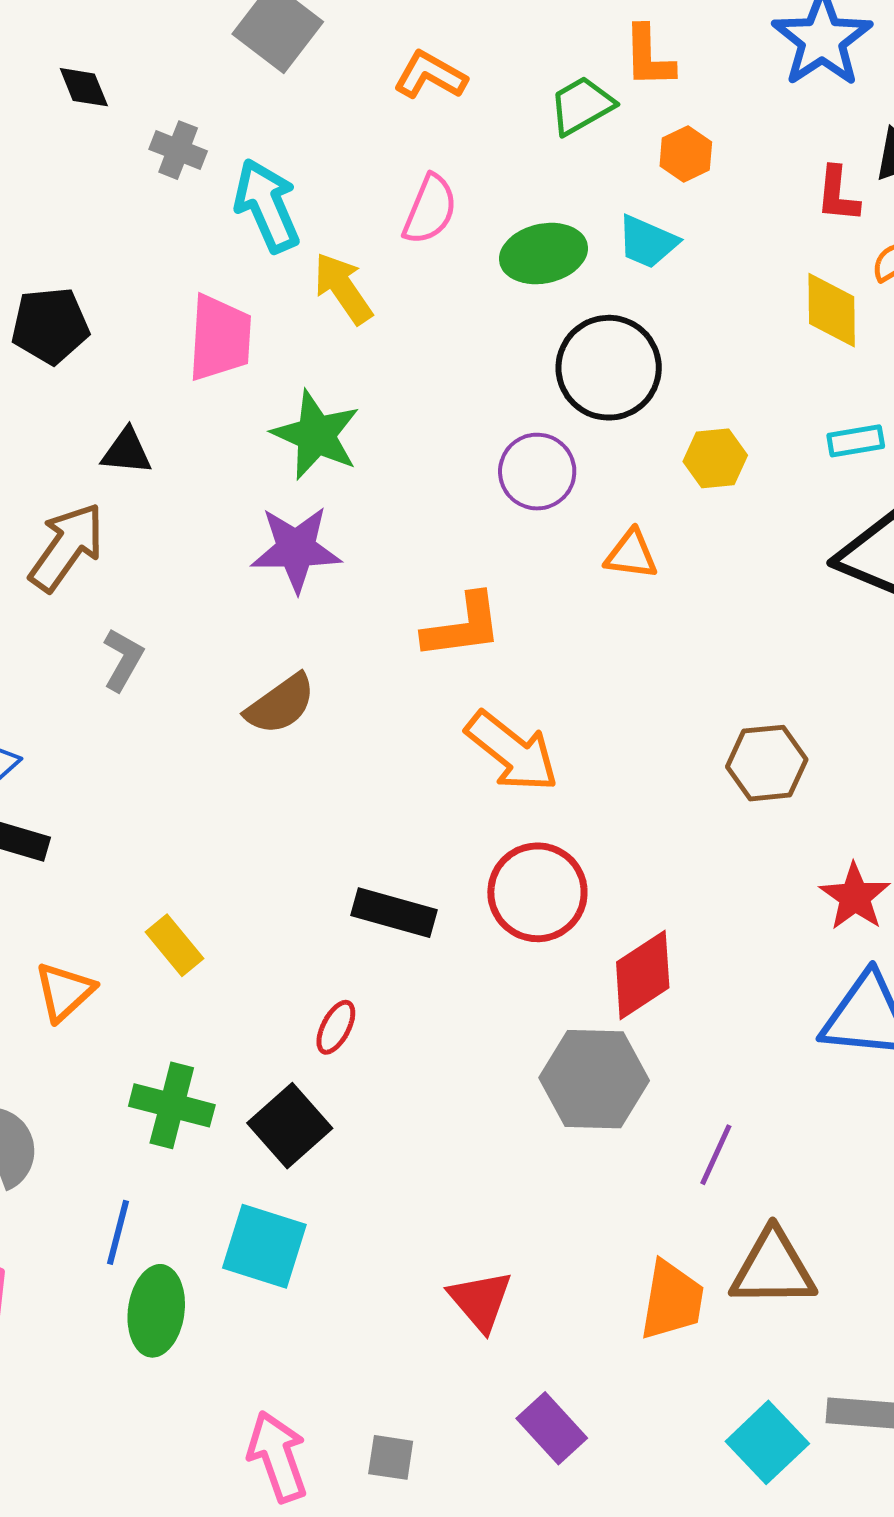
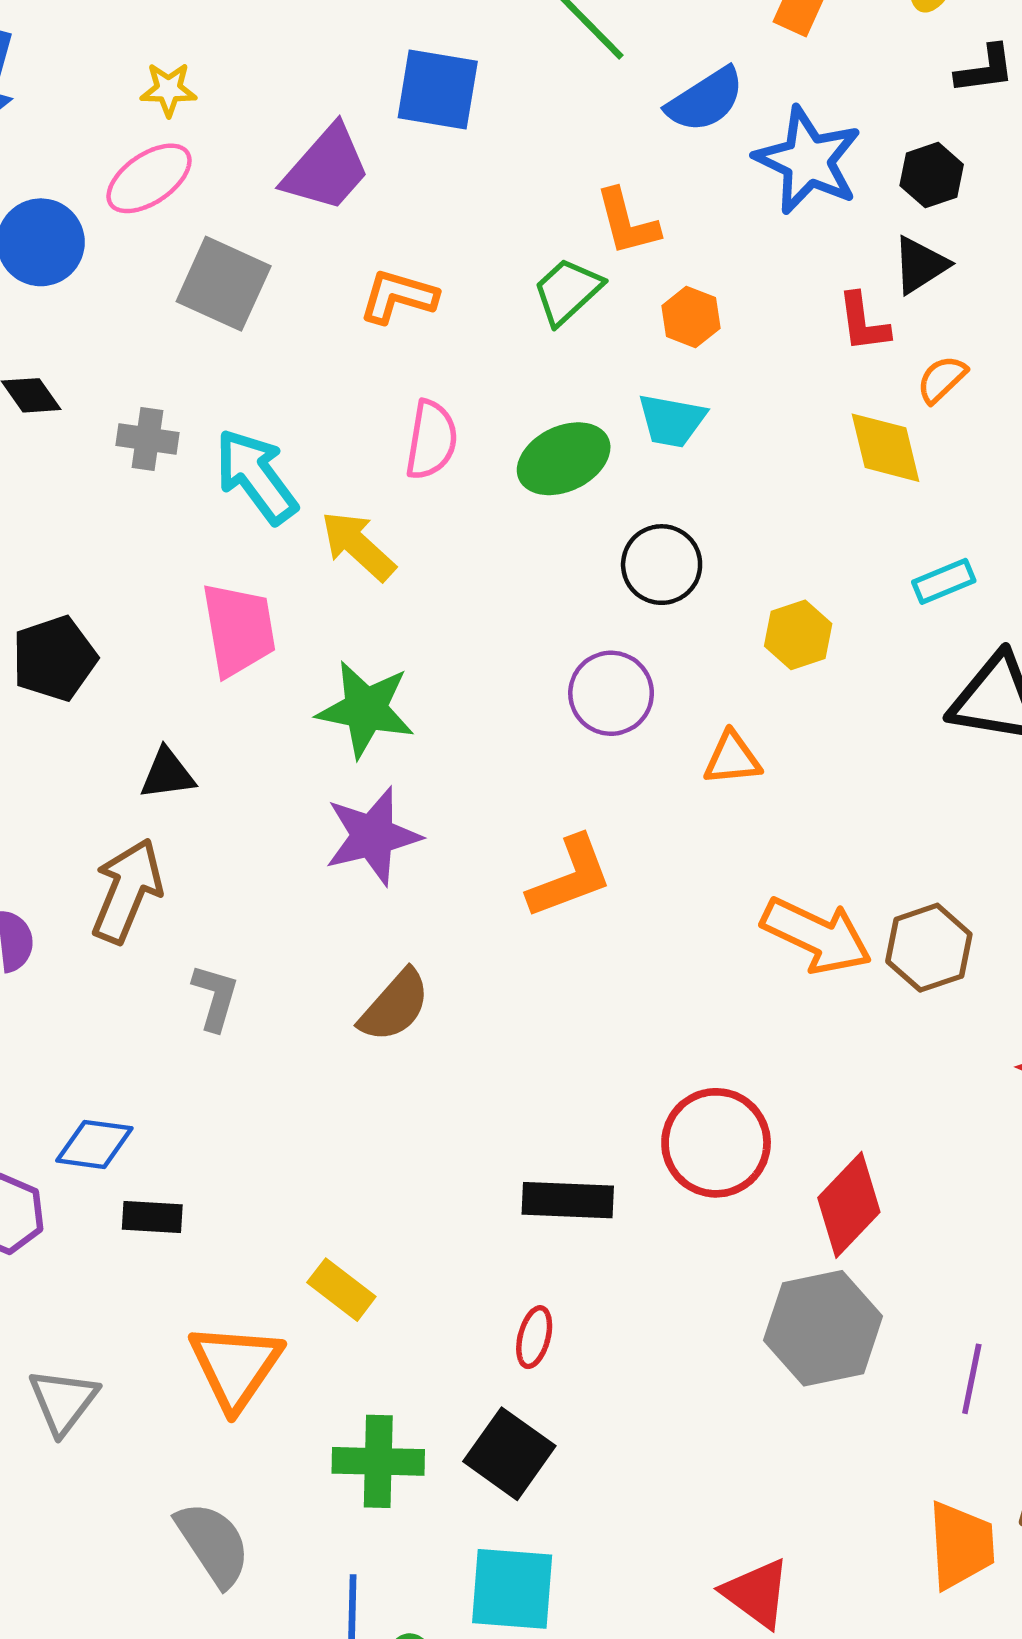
black circle: (609, 368) -> (662, 565), size x0.7
orange arrow: (512, 752) -> (817, 936), moved
orange triangle: (65, 992) -> (235, 1366), size x1.4

